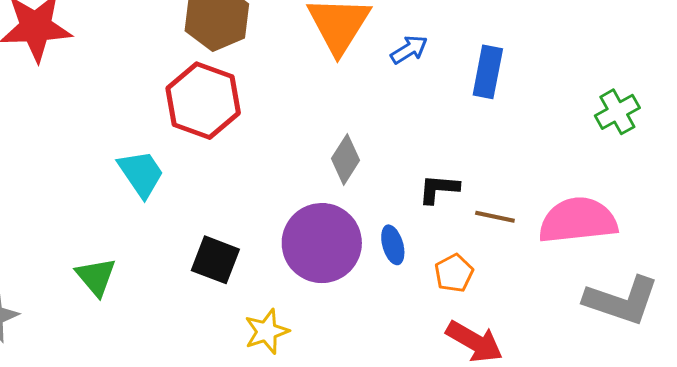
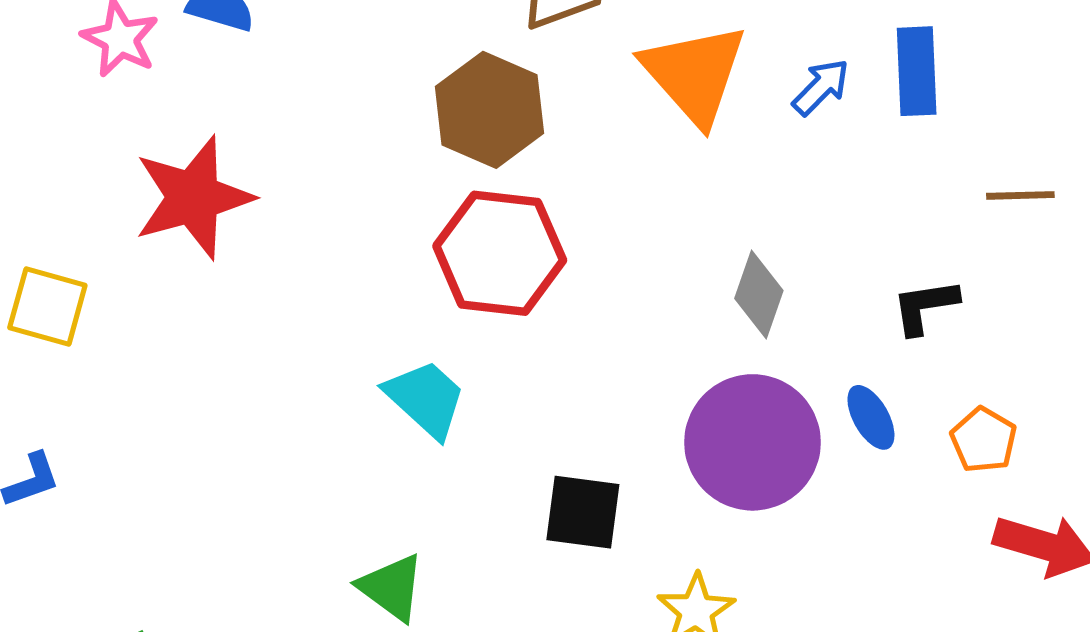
blue rectangle: (488, 72) -> (917, 71), moved
brown line: (495, 217) -> (1020, 195), moved

